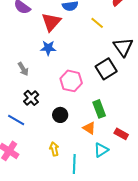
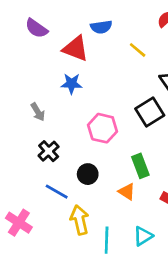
red triangle: (51, 22) -> (76, 49), turned -50
blue line: (16, 120) -> (57, 192), moved
yellow arrow: (54, 149) -> (80, 220), size x1.5
cyan triangle: (101, 150) -> (143, 236), moved

